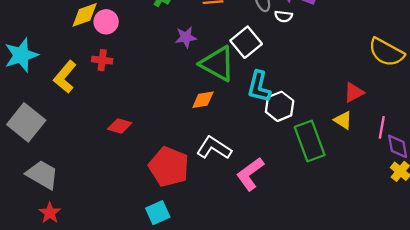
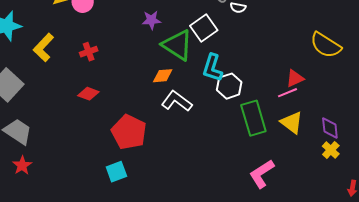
red cross: (102, 60) -> (89, 52), moved, turned -30
yellow triangle: (343, 120) -> (292, 123), moved, size x1.4
pink line: (382, 127) -> (287, 93), moved, turned 54
white L-shape: (214, 148) -> (177, 101), moved
pink L-shape: (250, 174) -> (262, 174), moved

